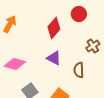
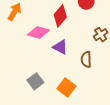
pink diamond: (15, 64) -> (38, 32), moved

